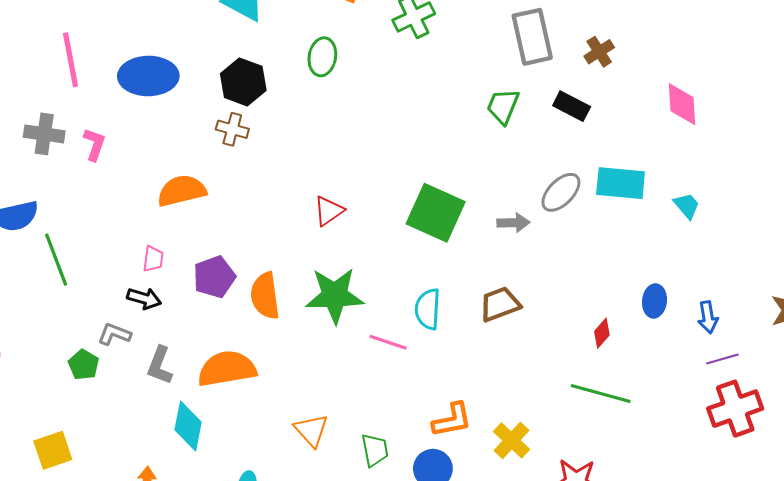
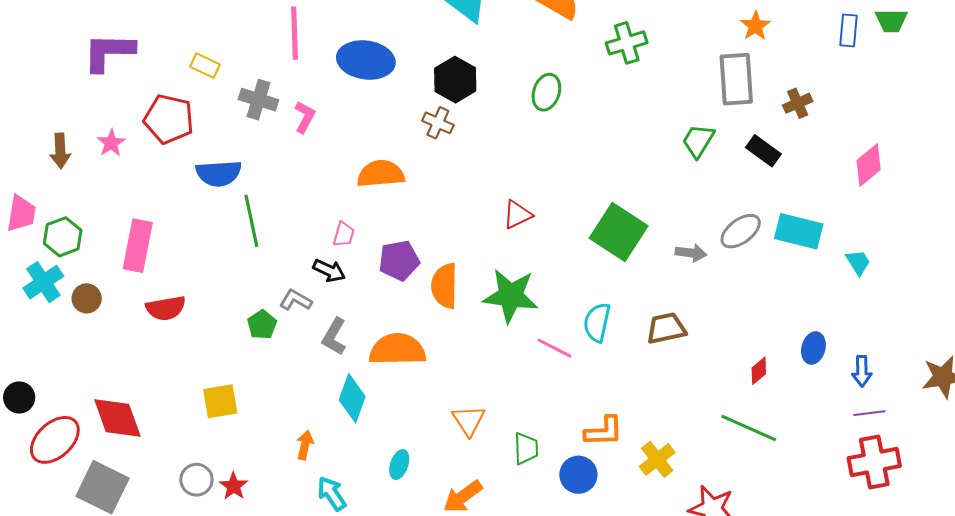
green ellipse: (322, 57) -> (546, 92), moved
pink diamond: (682, 104) -> (869, 165), turned 45

